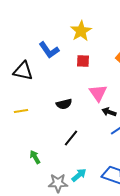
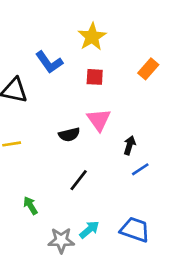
pink triangle: (98, 93) -> (99, 120), moved
black arrow: (109, 112) -> (130, 145), turned 88

